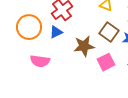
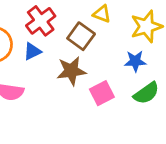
brown square: (109, 32) -> (81, 36), moved

